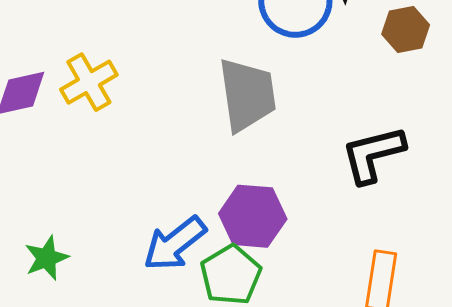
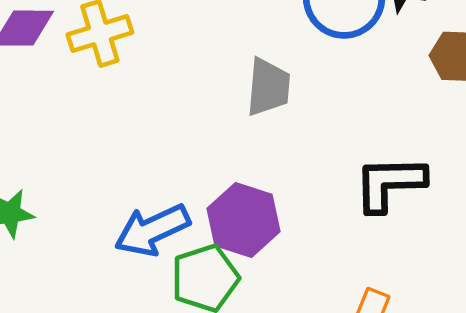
gray trapezoid: (247, 95) -> (268, 87), size x0.7

